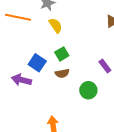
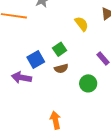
yellow semicircle: (56, 26) -> (82, 24), moved
blue square: (37, 63) -> (36, 60), turned 30

